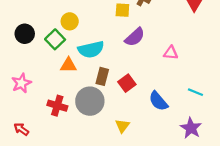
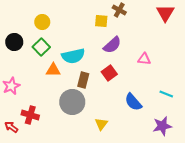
yellow circle: (70, 21) -> (42, 22), moved
red square: (127, 83) -> (109, 73), moved
red cross: (57, 106) -> (30, 115), moved
purple star: (191, 128) -> (162, 126), turned 30

